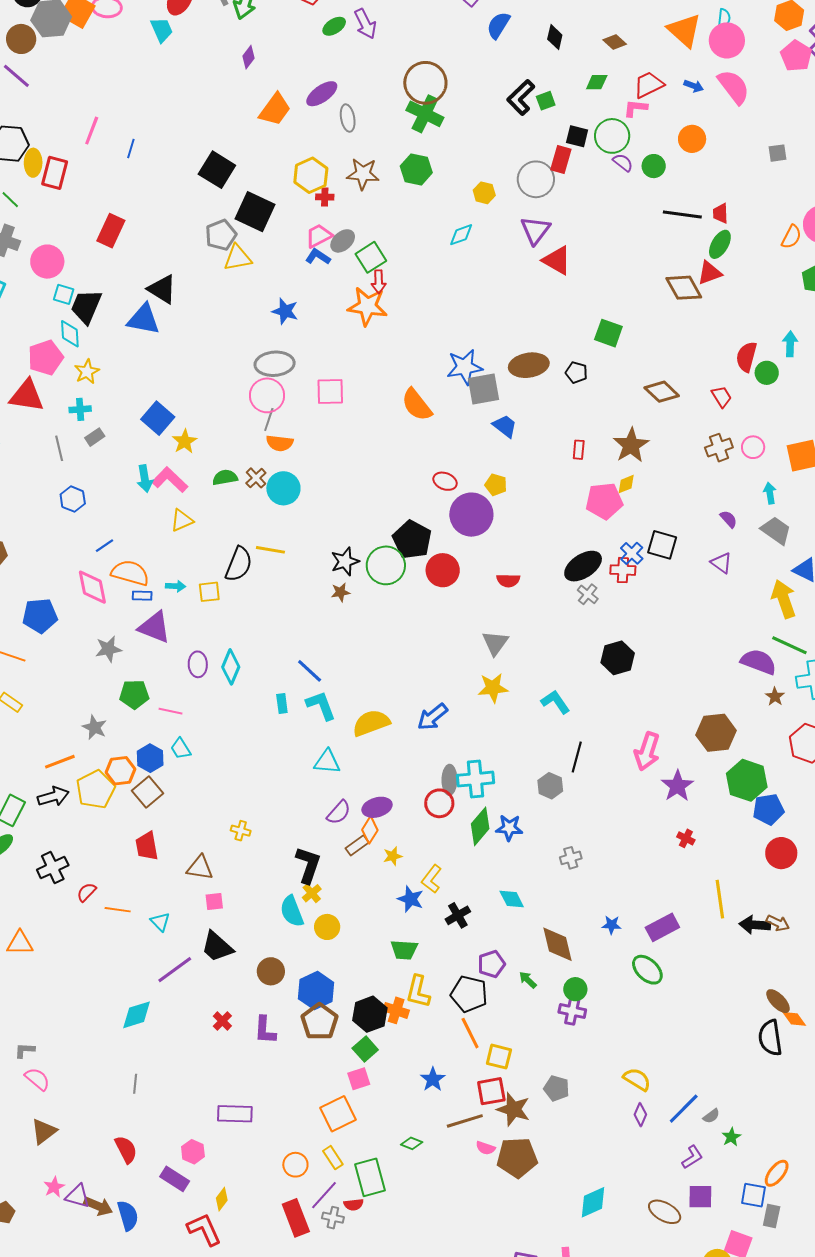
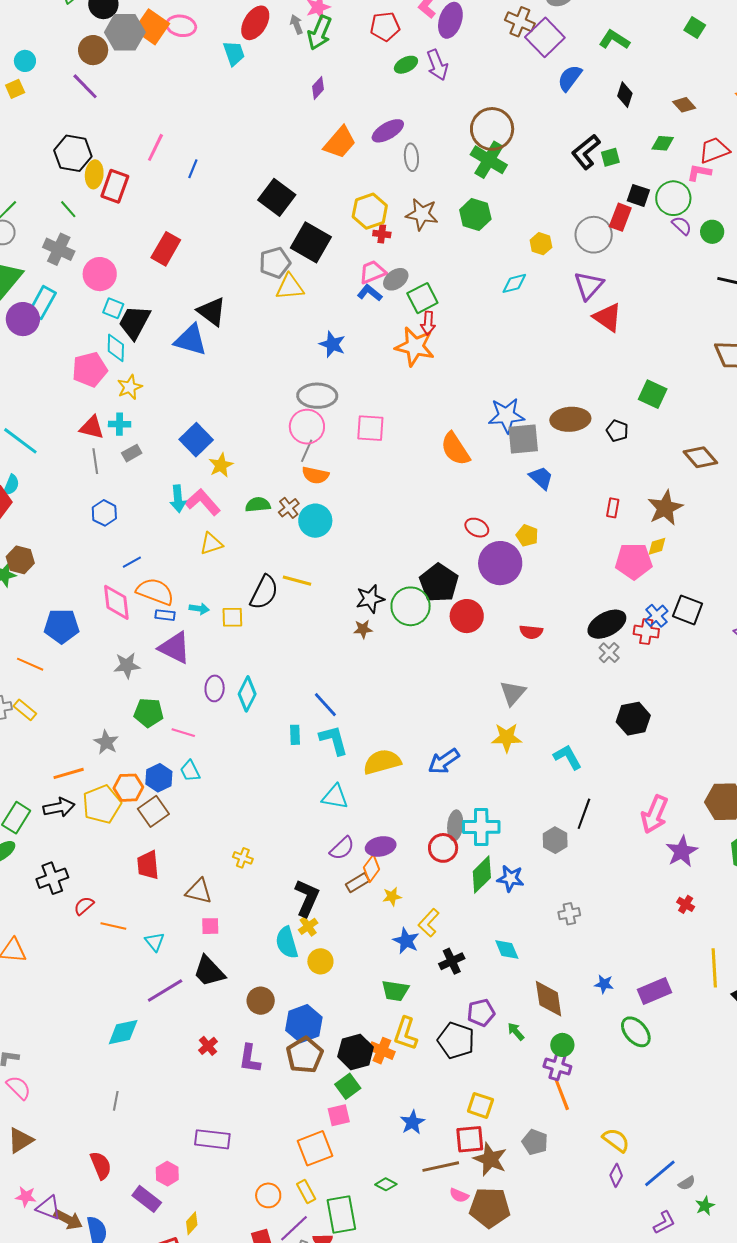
red triangle: (27, 396) -> (92, 427), moved, size x0.7
orange line: (470, 1033) -> (562, 1094), moved
pink star: (54, 1187) -> (26, 1197), turned 30

